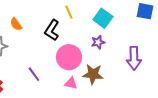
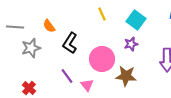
black L-shape: (52, 30) -> (70, 43), moved
pink triangle: (71, 83) -> (87, 85), moved, turned 40

